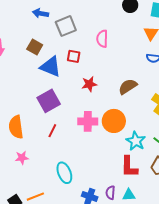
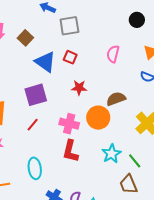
pink semicircle: (102, 39) -> (113, 54), moved
brown square: (35, 47) -> (25, 38), moved
orange circle: (114, 121) -> (98, 118), moved
red L-shape: (129, 167) -> (70, 151), moved

